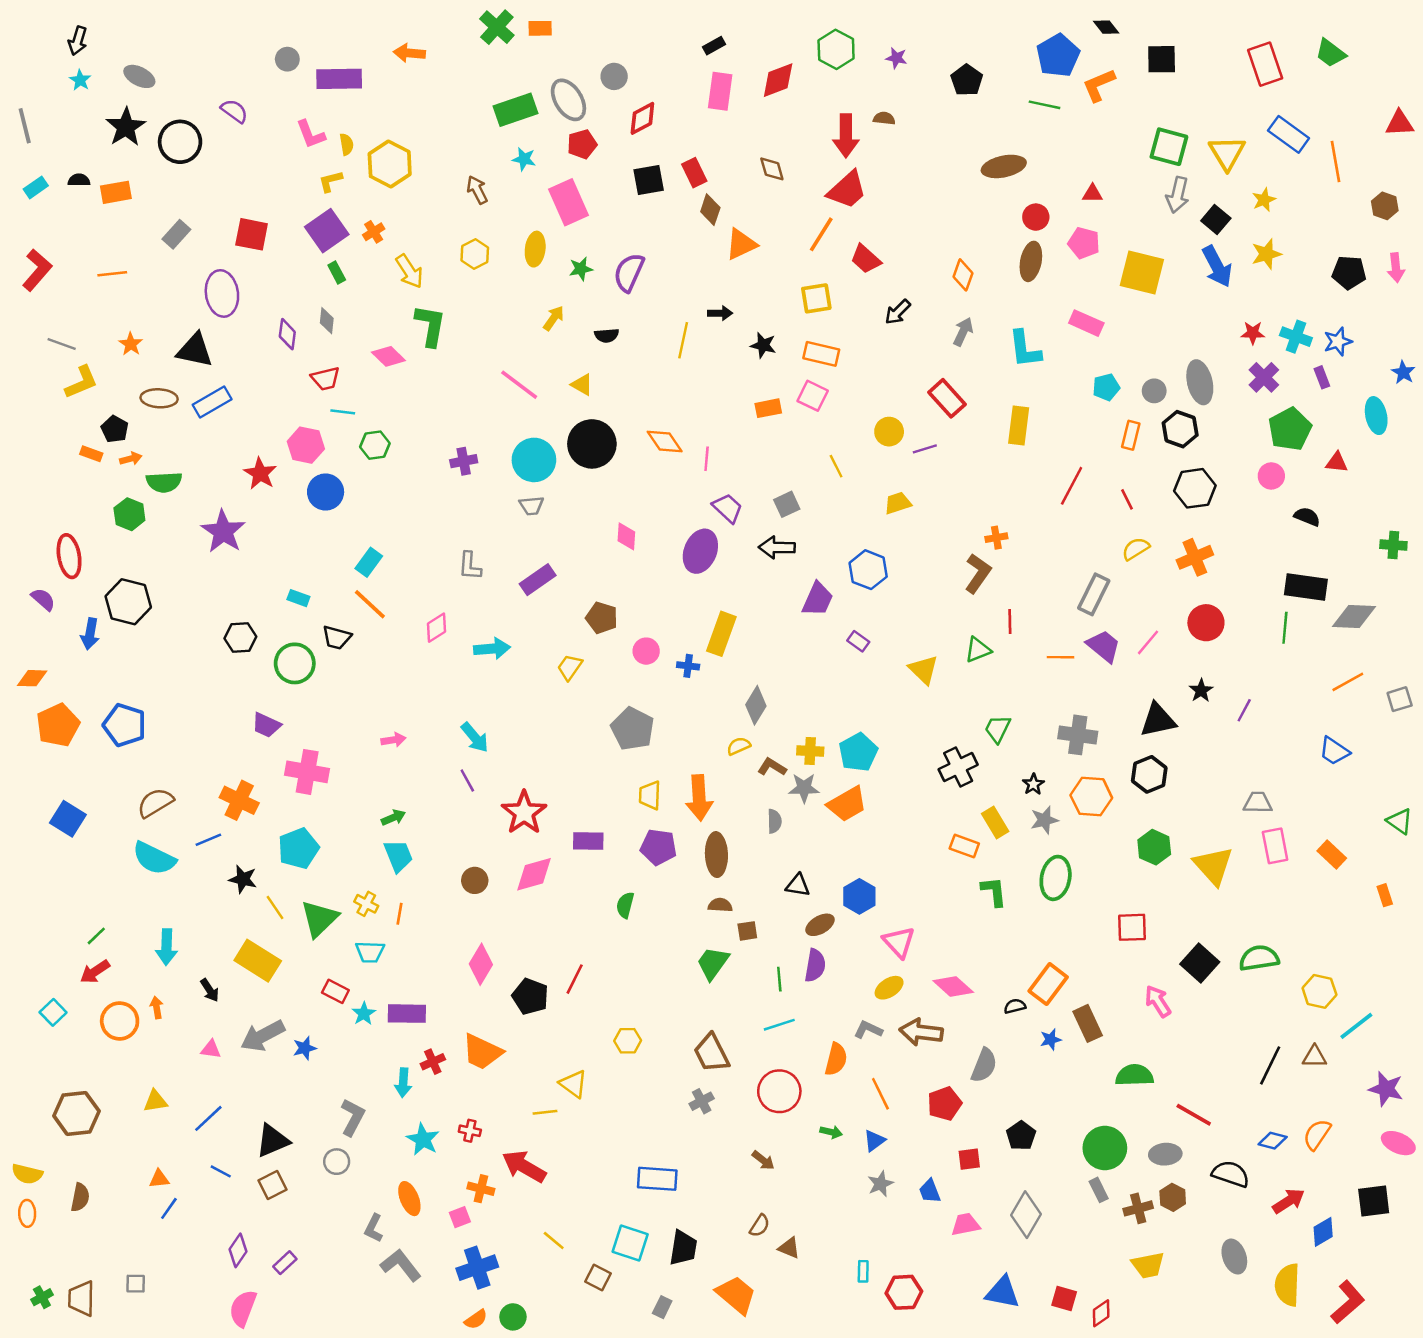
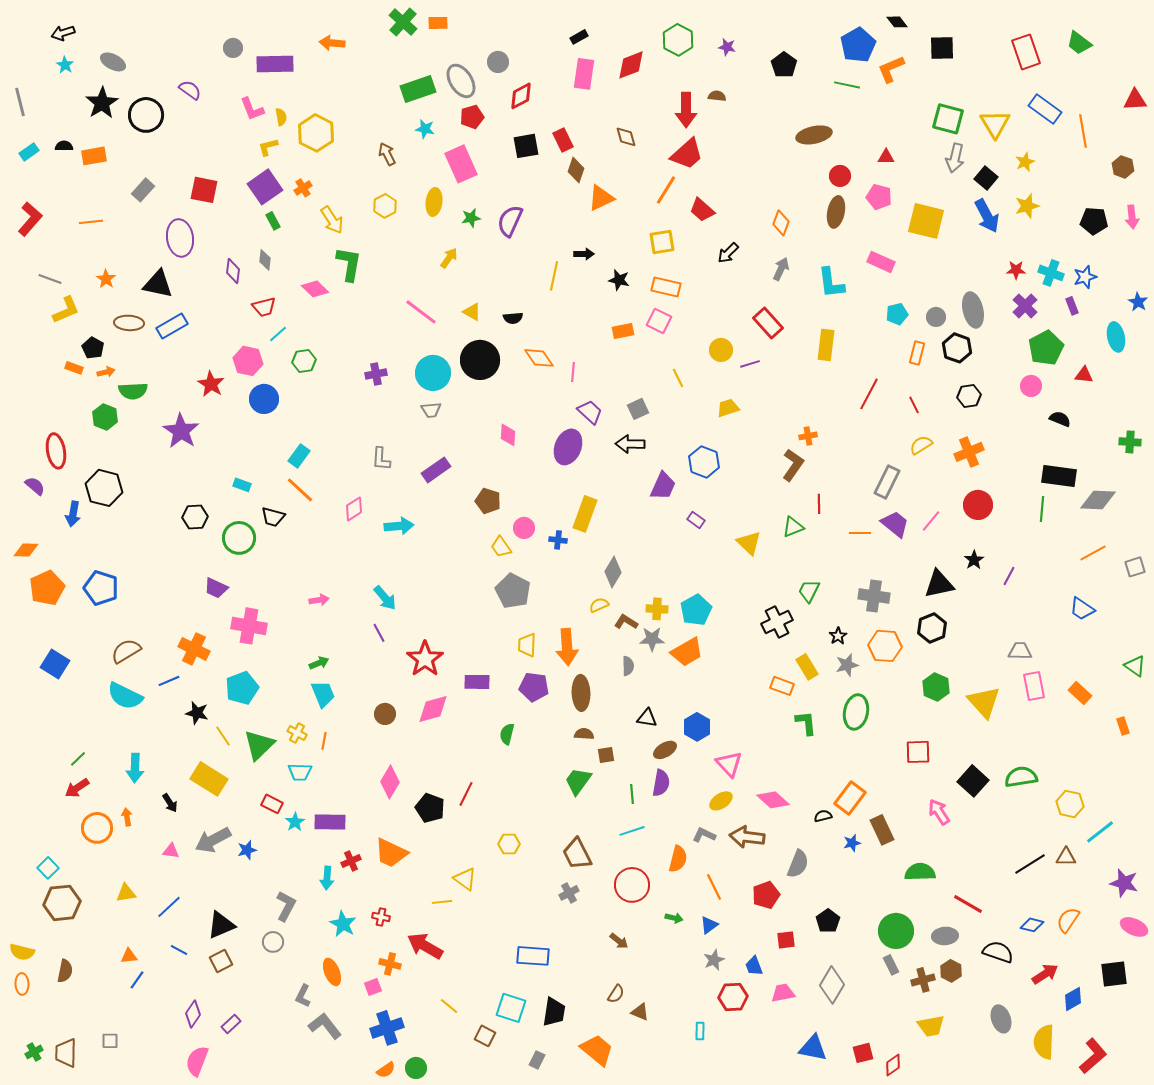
black arrow: (78, 41) -> (63, 33), turned 55
black semicircle: (607, 335) -> (513, 318), moved
cyan line: (343, 412) -> (278, 334), turned -48
black hexagon: (1195, 488) -> (969, 396), size x0.7
yellow trapezoid: (570, 667) -> (501, 547), moved, turned -70
cyan square: (53, 1012) -> (48, 868), moved
black line: (1270, 1065) -> (1030, 864), turned 32
red hexagon: (904, 1292) -> (733, 997), moved
red square: (1064, 1298) -> (863, 1053), turned -30

